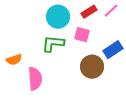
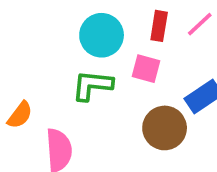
red rectangle: (89, 12) -> (159, 26), turned -49
orange semicircle: (14, 60) -> (20, 115), turned -35

